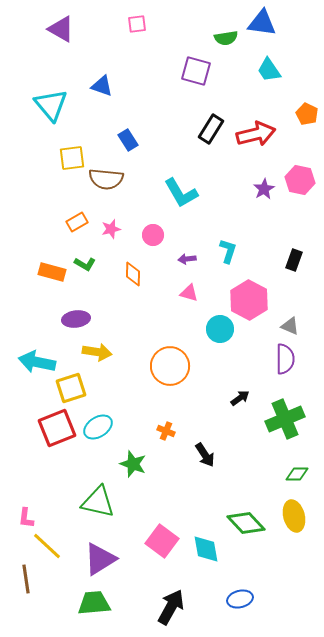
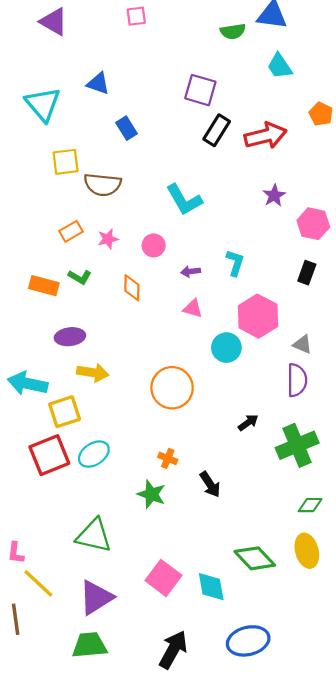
purple square: (196, 71) -> (200, 90), moved
blue rectangle: (128, 140) -> (126, 128), moved
pink hexagon: (300, 180) -> (313, 224), moved
green star: (133, 464) -> (151, 494), moved
blue ellipse: (240, 599) -> (248, 641), size x1.5

